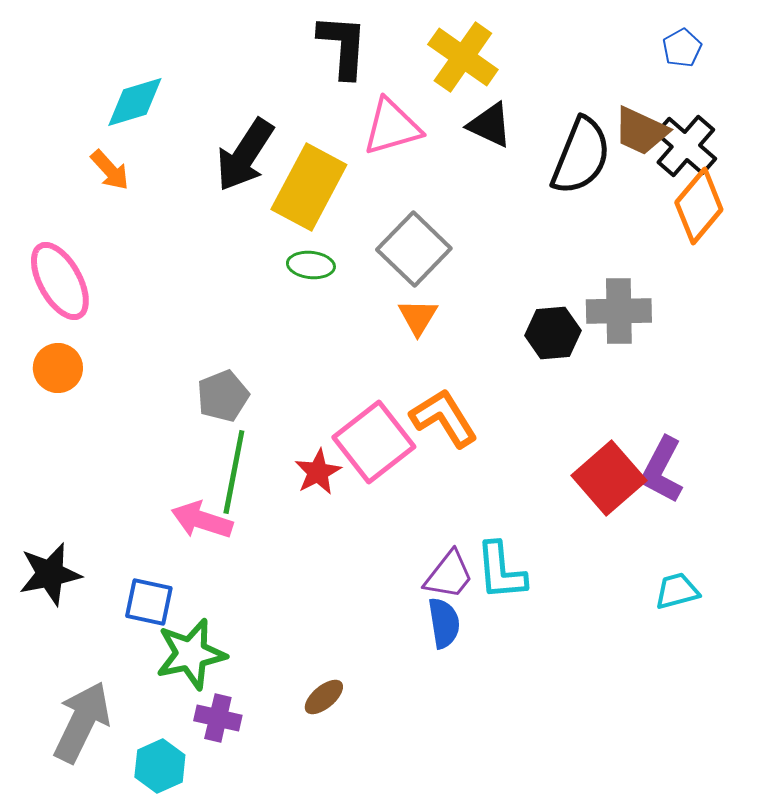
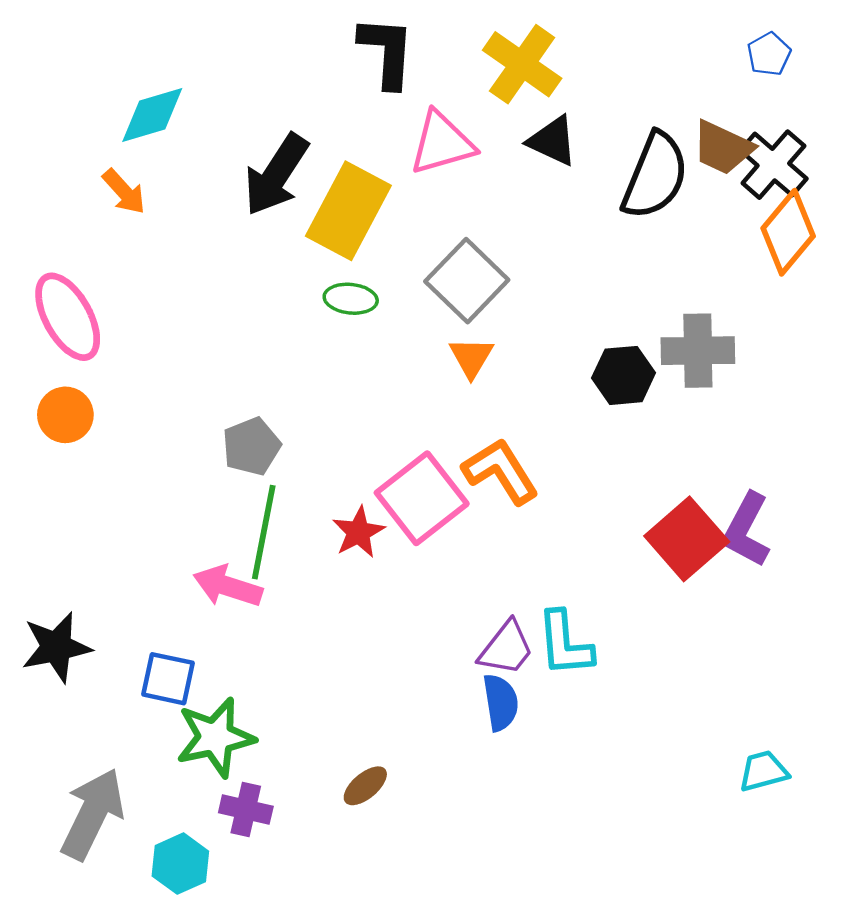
cyan trapezoid: (677, 591) -> (763, 771), moved

